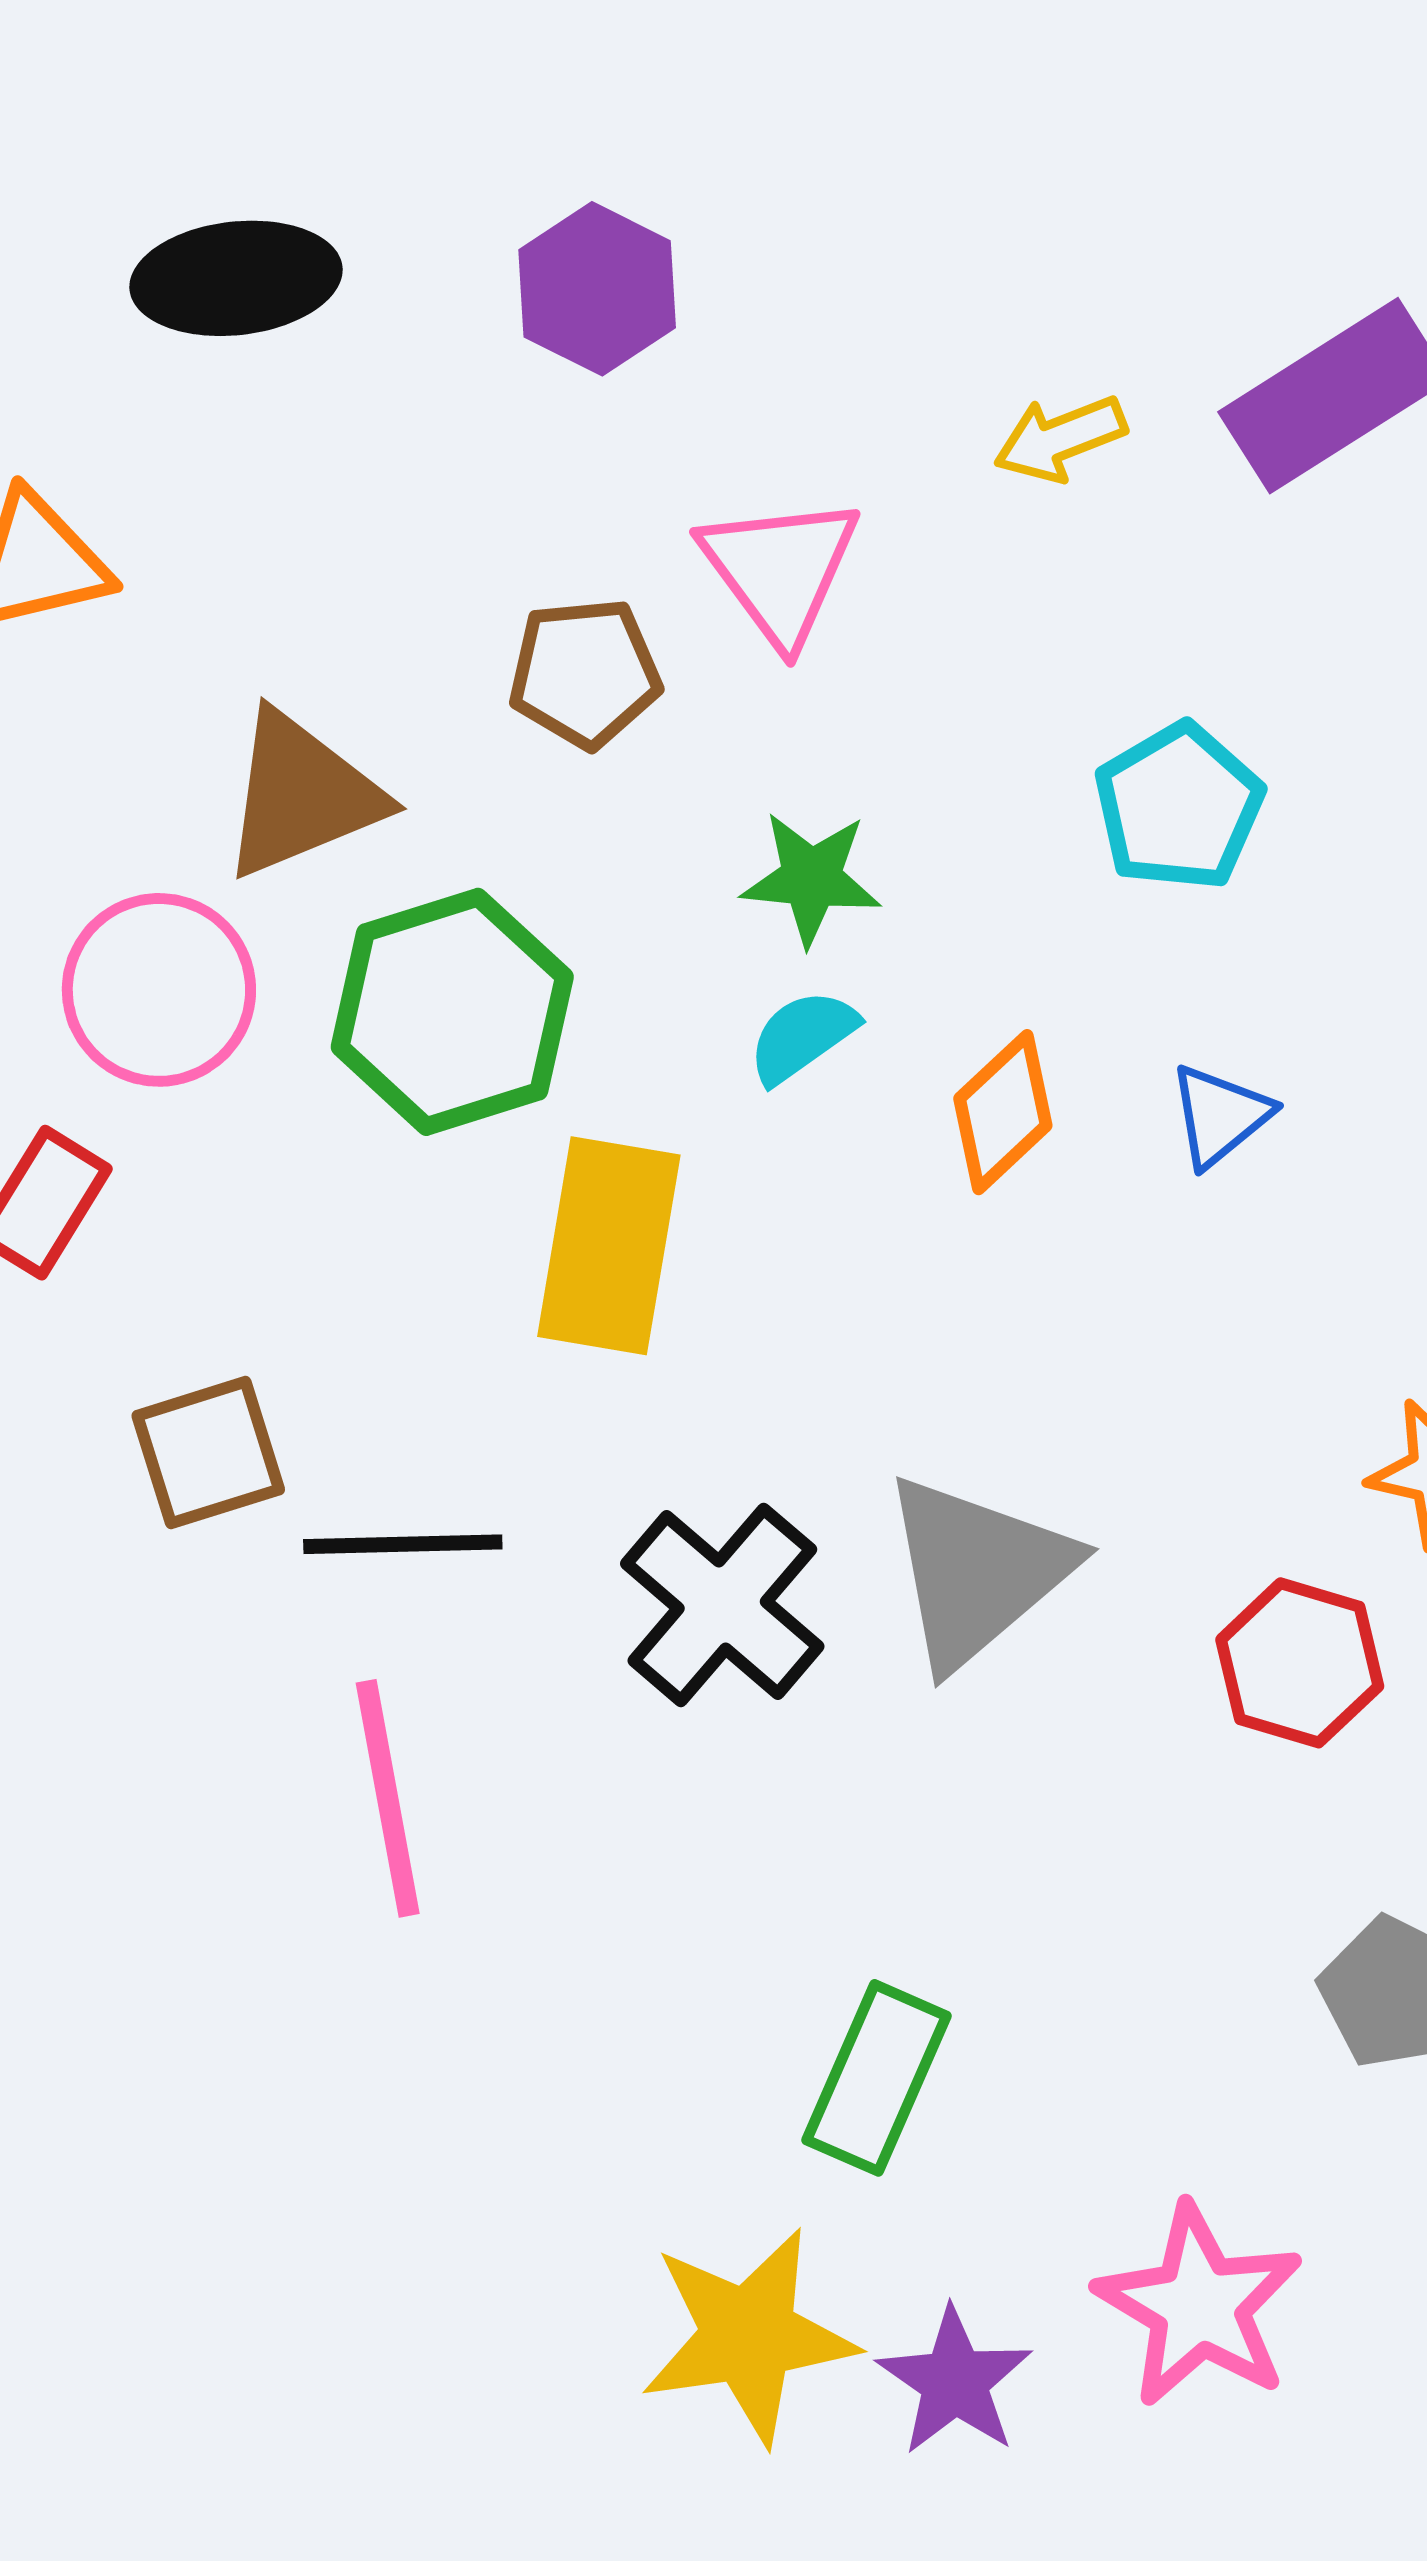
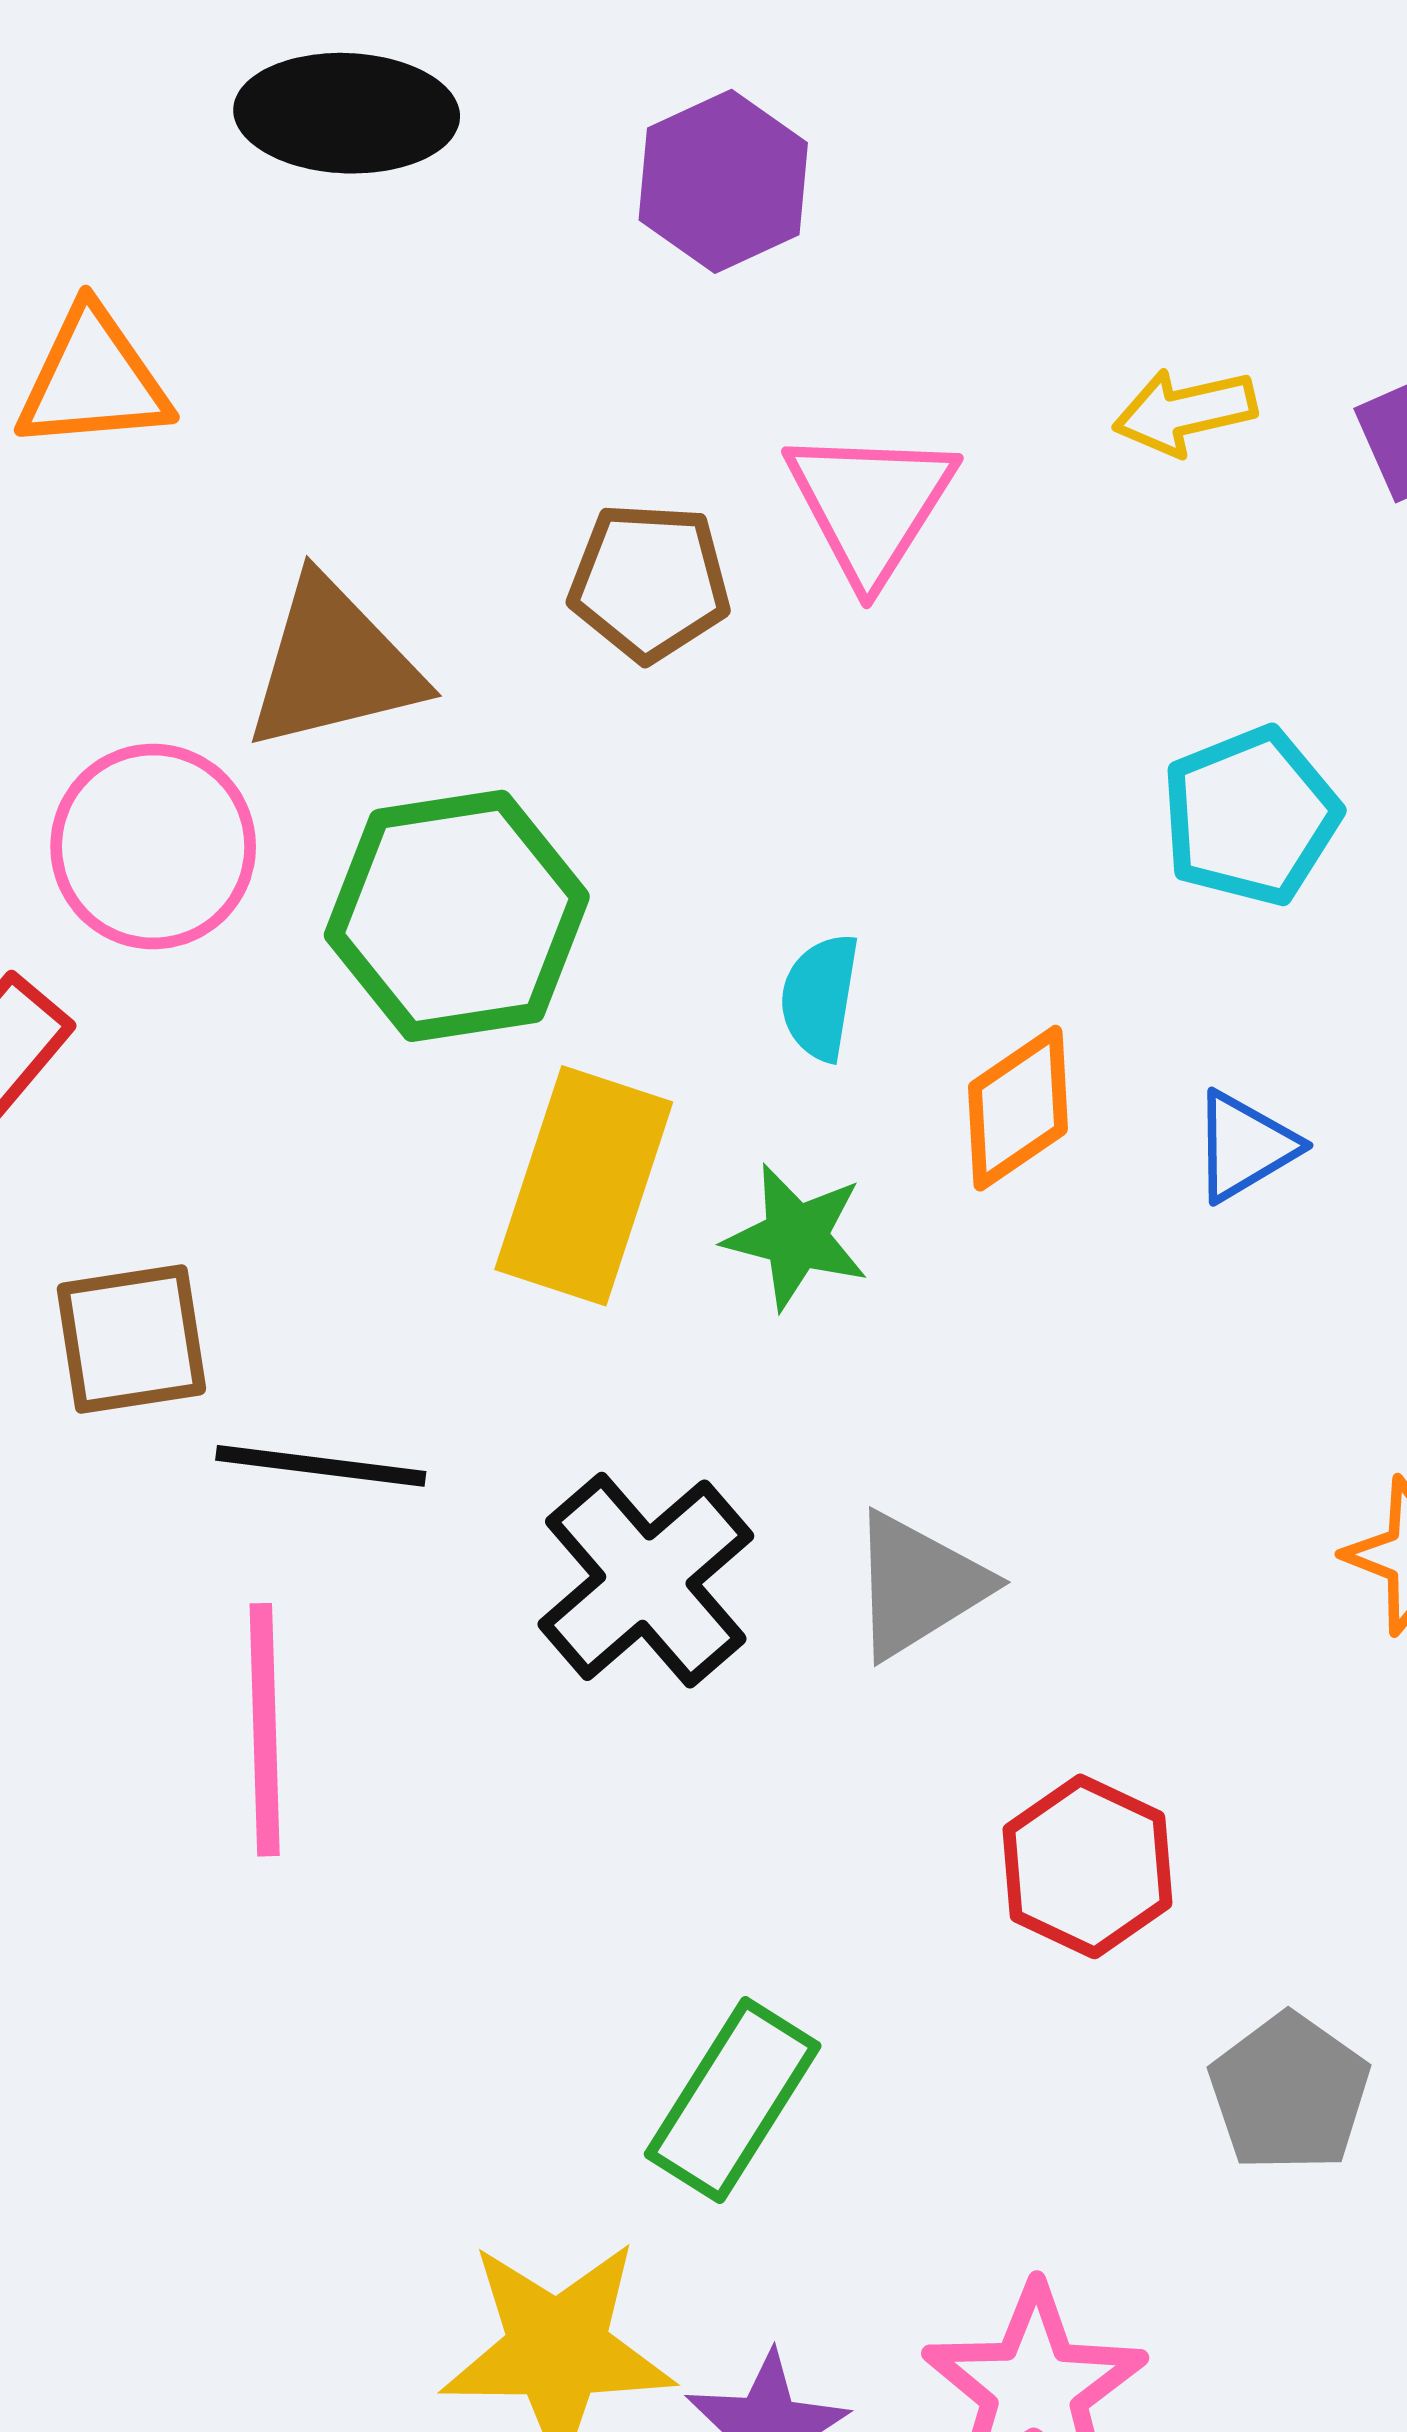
green star: (811, 878) -> (796, 1237), moved
cyan semicircle: (802, 1036) -> (820, 997), turned -54
gray triangle: (977, 1571) -> (918, 1585), size x0.7
red hexagon: (1300, 1663) -> (1087, 1866), moved

